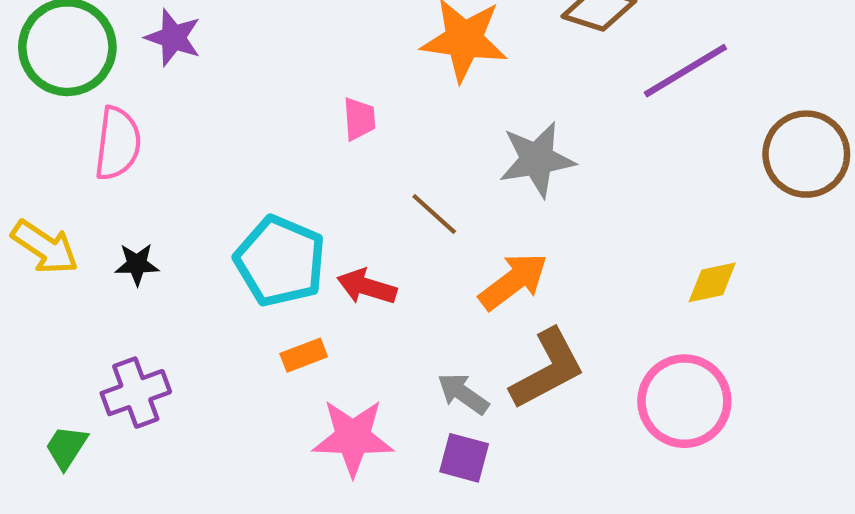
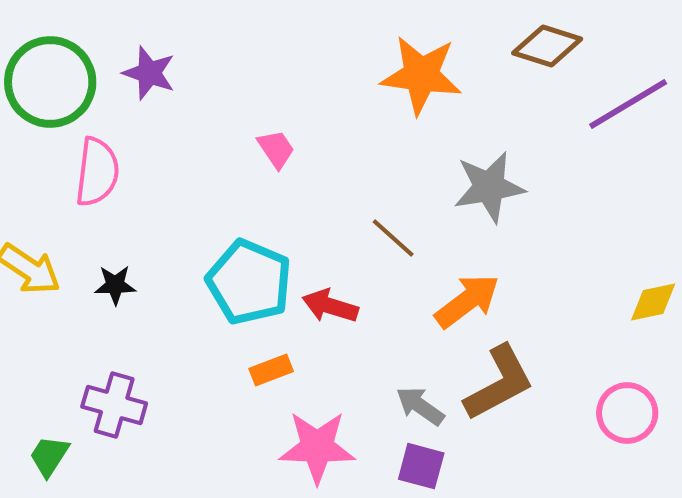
pink trapezoid: (359, 119) -> (276, 149), moved, turned -30
purple cross: (136, 393) -> (114, 405), turned 36
pink circle: (684, 401) -> (627, 413), size x0.7

